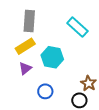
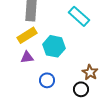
purple triangle: (25, 68) -> (27, 57), turned 32

